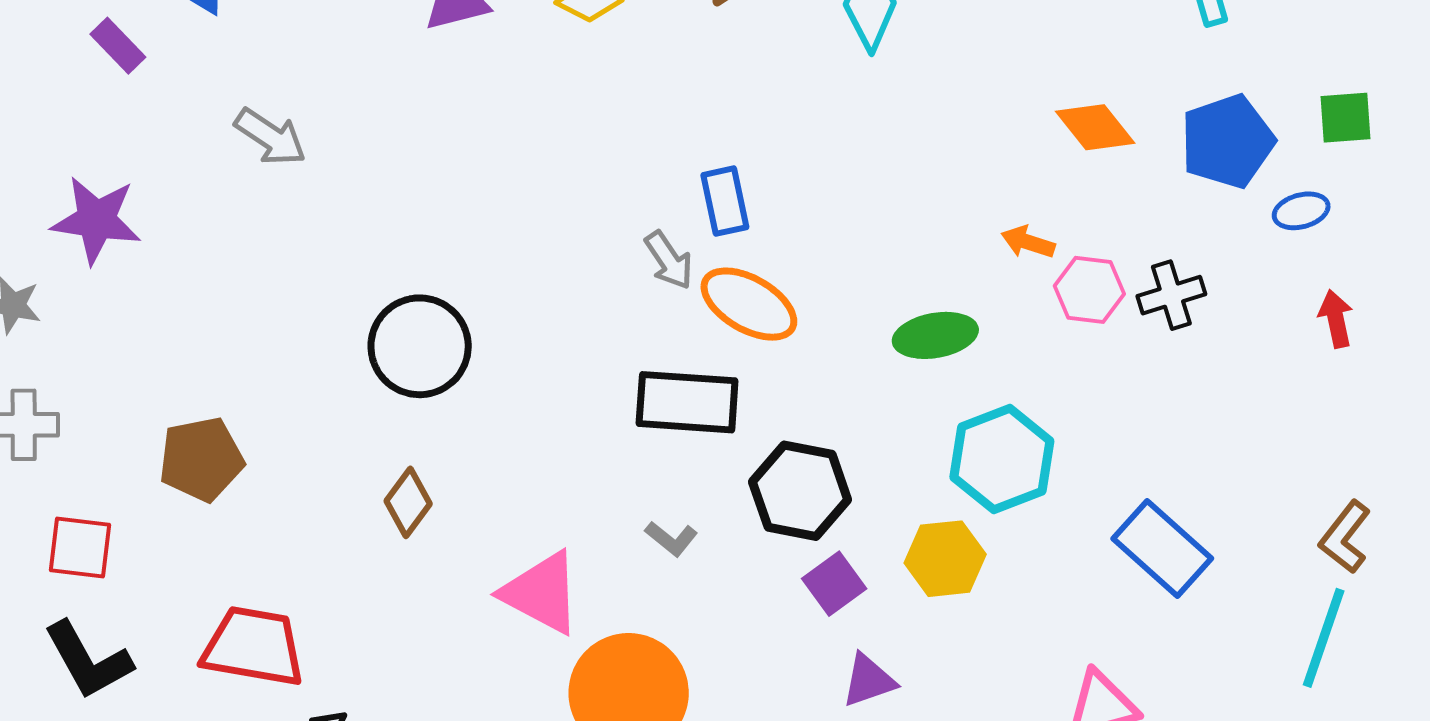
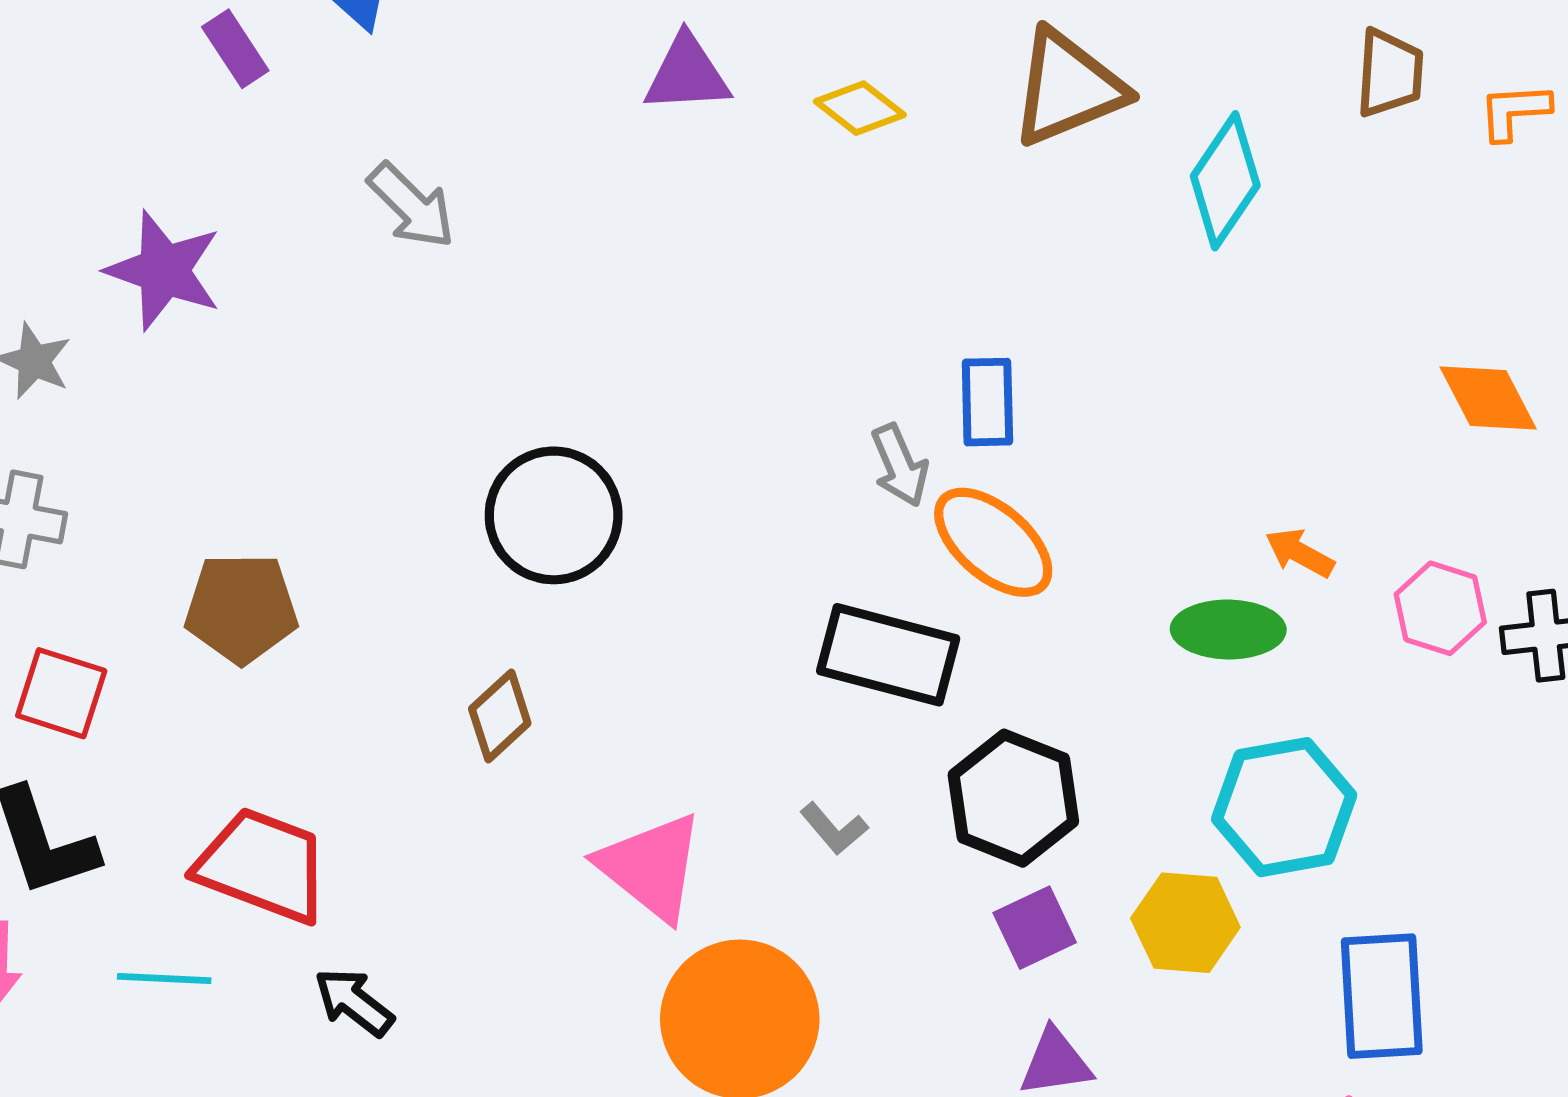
orange arrow: (1028, 242) -> (1300, 553), moved
blue rectangle: (1162, 549) -> (1382, 996), moved, turned 34

